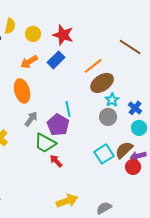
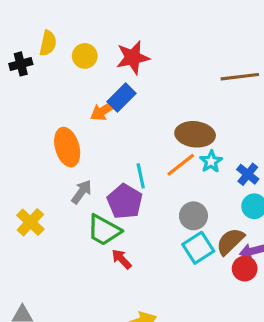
red star: (63, 35) -> (133, 58), turned -30
brown line: (130, 47) -> (240, 77), turned -40
orange arrow: (29, 62) -> (104, 110), moved
orange line: (93, 66) -> (181, 165), moved
brown ellipse: (102, 83) -> (195, 134), turned 40
gray circle: (108, 117) -> (193, 216), moved

